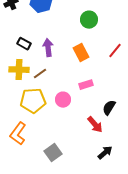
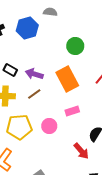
purple arrow: (48, 48) -> (34, 74), turned -66
orange rectangle: (81, 53) -> (67, 79), size x1.4
brown line: (40, 74) -> (34, 94), moved

